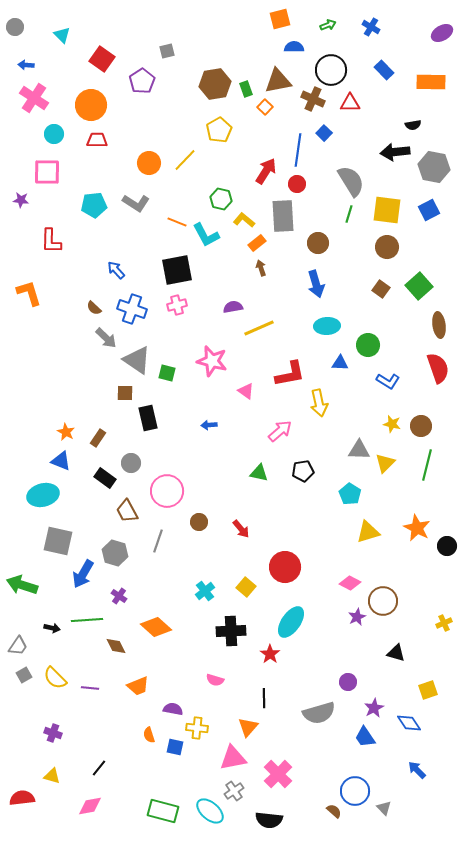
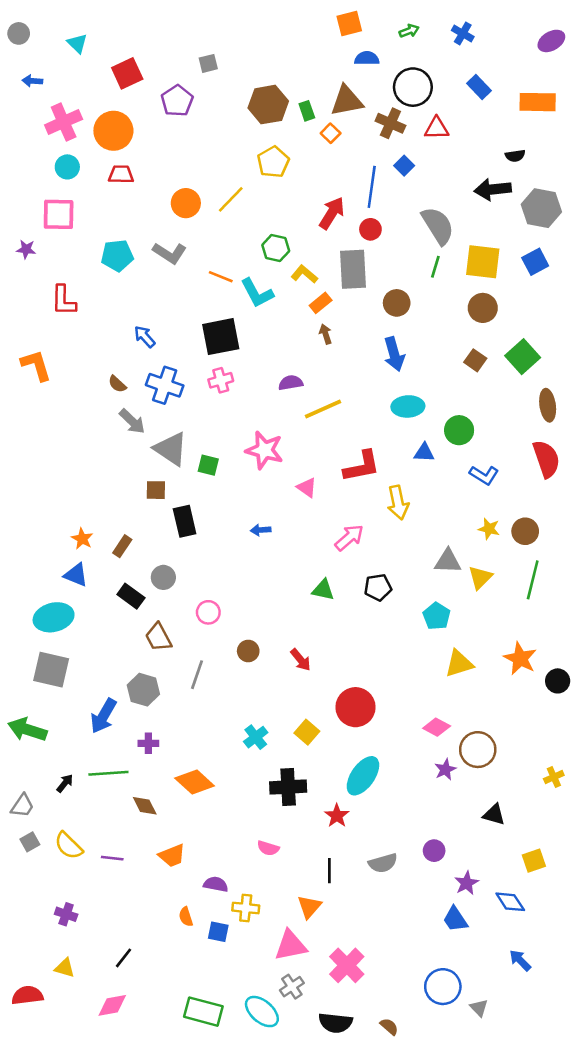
red square: (102, 59) -> (127, 73), turned 30
pink cross: (34, 98) -> (64, 122), moved, turned 32
pink circle: (167, 491) -> (208, 612), size x0.6
gray square: (58, 541) -> (51, 670), moved
purple cross: (119, 596) -> (148, 743), turned -35
black arrow: (52, 628) -> (65, 783), turned -63
gray semicircle: (319, 713) -> (383, 863), moved, size x0.7
brown semicircle: (334, 811) -> (389, 1027), moved

